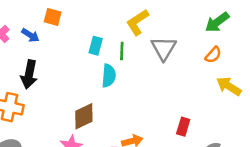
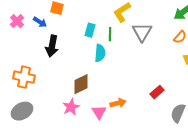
black arrow: (29, 74) -> (52, 46), moved
red rectangle: (183, 127) -> (157, 92), turned 32

